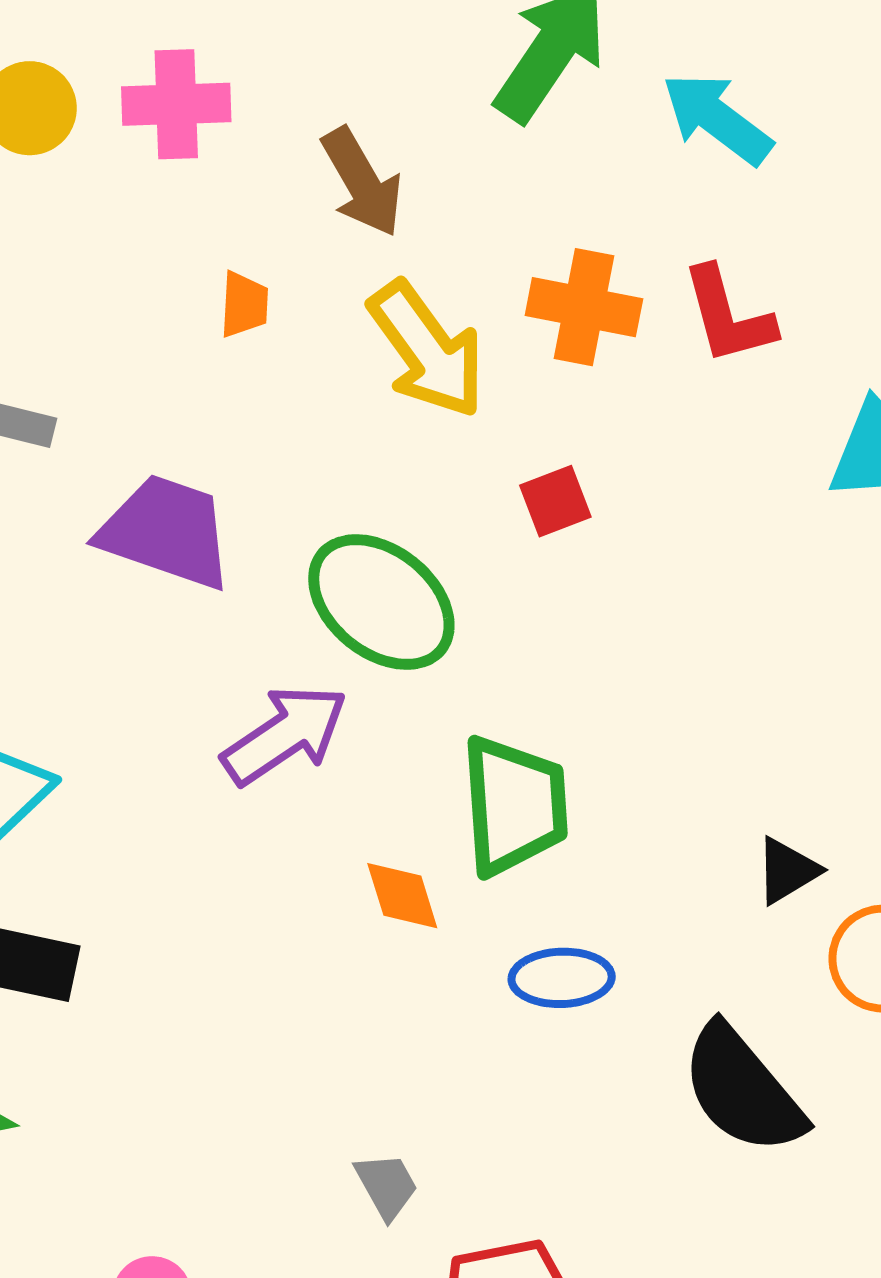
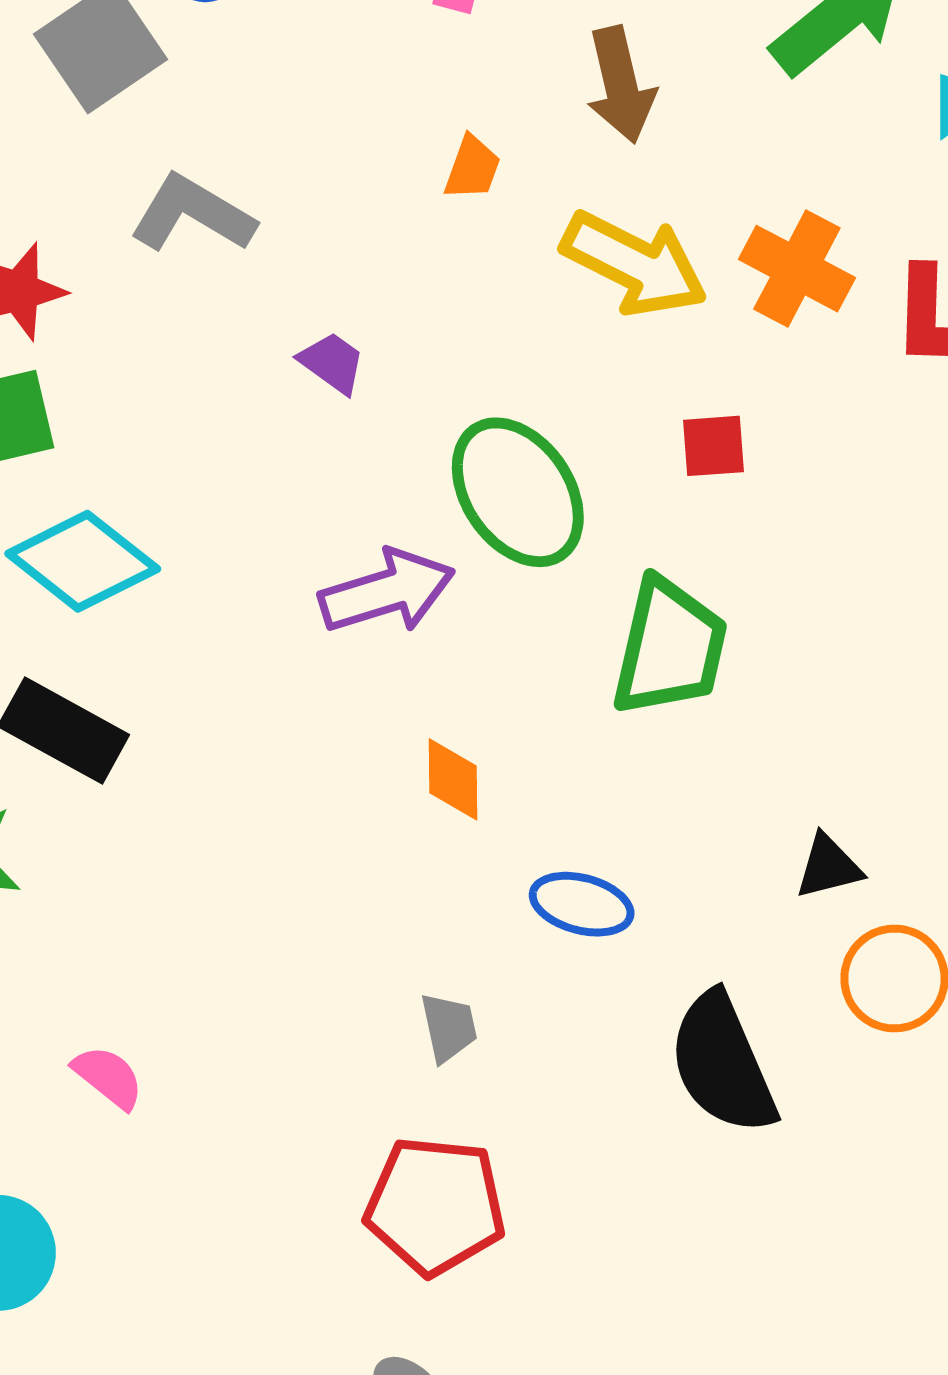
yellow arrow: (427, 350) -> (634, 264), turned -44
purple trapezoid: (166, 532) -> (332, 363), size x0.5
green trapezoid: (514, 805) -> (670, 647), moved
gray trapezoid: (387, 1186) -> (449, 1027), moved

